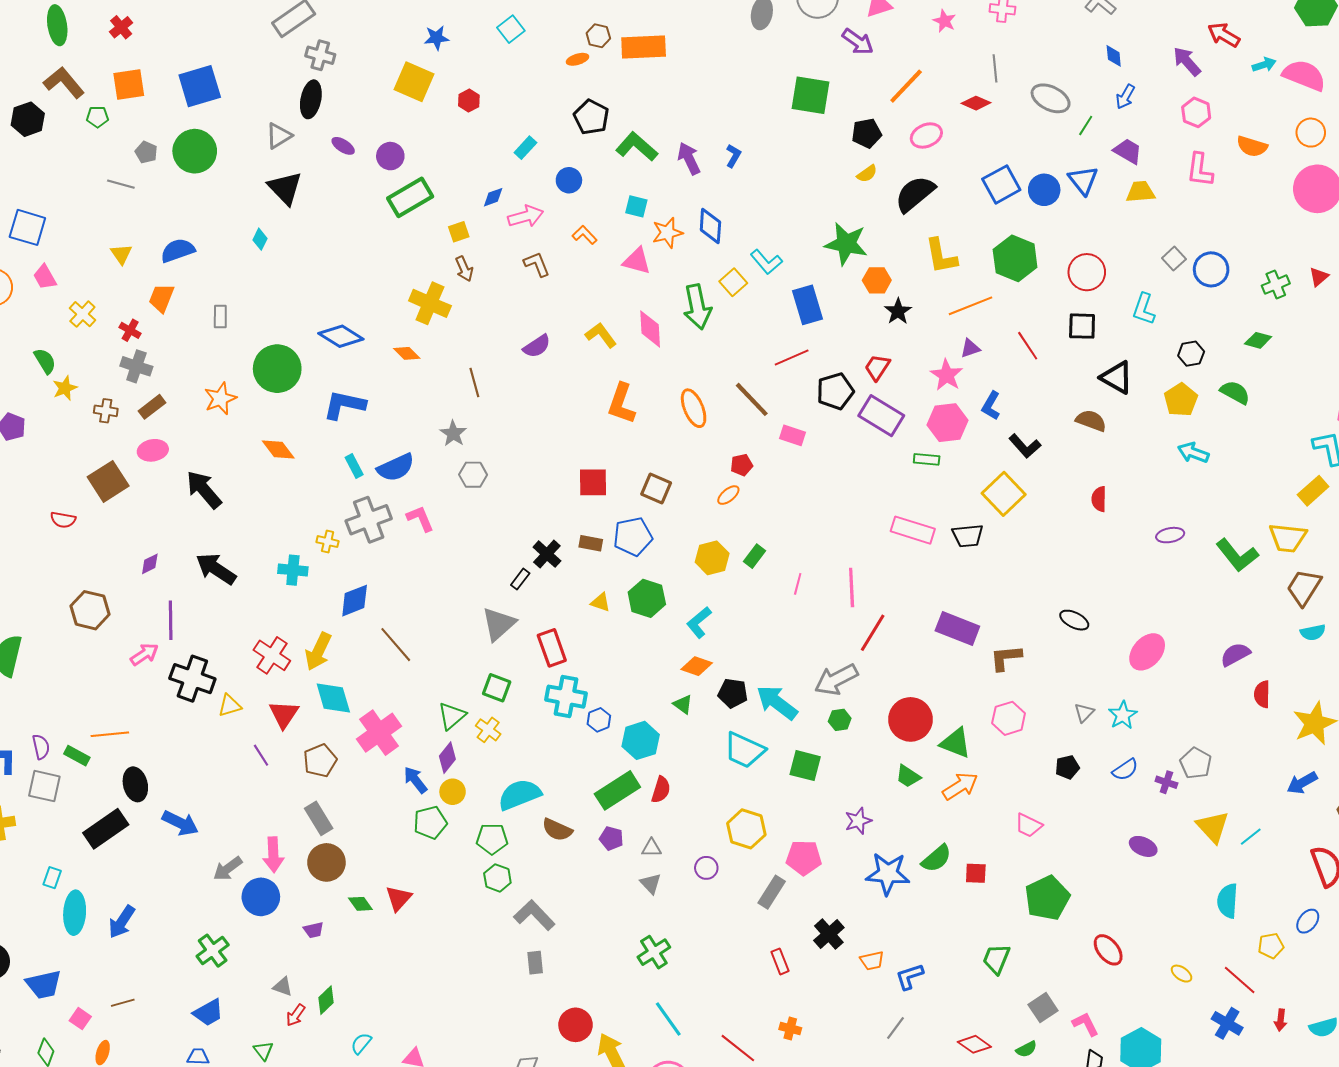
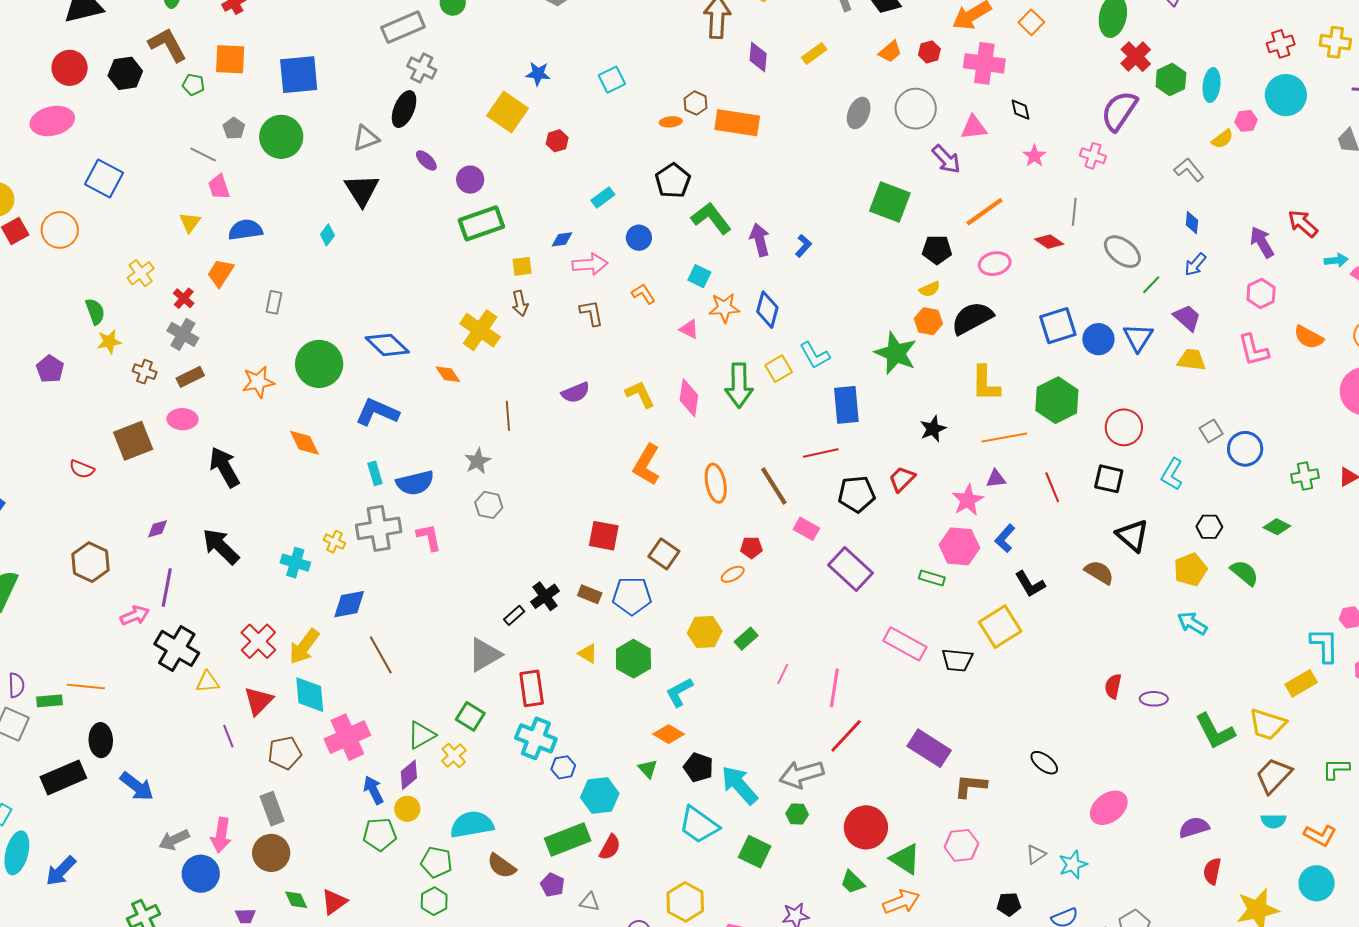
pink L-shape: (1200, 170) -> (1253, 350), turned -33
pink triangle: (637, 261) -> (689, 329), size x0.7
pink trapezoid: (45, 277) -> (219, 187), moved
orange hexagon: (877, 280) -> (928, 321), moved
purple rectangle: (881, 416) -> (850, 569), moved
red semicircle: (1099, 499) -> (1113, 686), moved
green rectangle: (77, 756) -> (50, 701), turned -45

